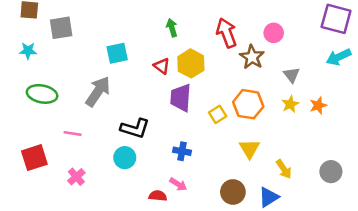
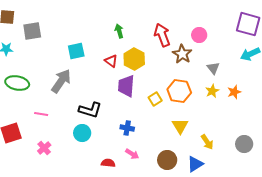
pink arrow: (178, 184) -> (132, 154), moved

